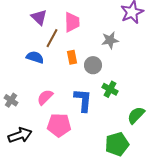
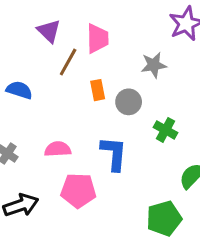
blue semicircle: (35, 57) -> (19, 90), moved
green cross: (110, 89) -> (166, 130), moved
pink semicircle: (45, 97) -> (58, 149), turned 42

